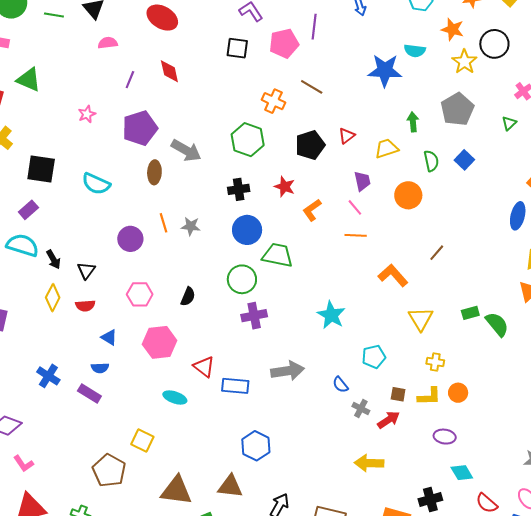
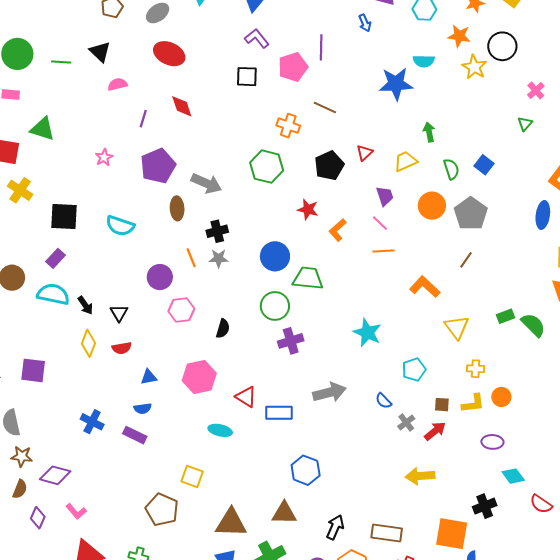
gray pentagon: (457, 109) -> (471, 214), moved
black cross: (239, 189) -> (217, 231), moved
pink hexagon: (140, 294) -> (181, 310), moved
blue triangle: (109, 337) -> (149, 377), turned -36
gray cross: (361, 408) -> (406, 422), turned 30

